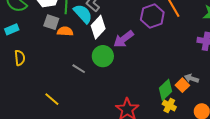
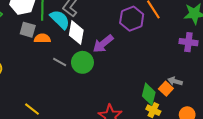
white diamond: (98, 27) -> (76, 33), turned -30
gray line: (79, 69) -> (60, 62), moved
green diamond: (166, 90) -> (149, 94), turned -30

